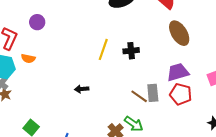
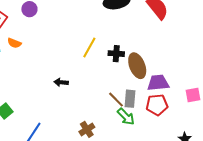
brown ellipse: (179, 33) -> (137, 66), moved
red pentagon: (181, 94) -> (157, 105), turned -30
green arrow: (134, 124) -> (126, 117), moved

